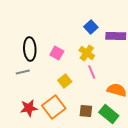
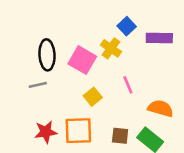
pink square: (57, 53) -> (82, 60), size x1.5
yellow cross: (87, 53) -> (111, 48), moved
orange square: (54, 107) -> (78, 131), turned 35

